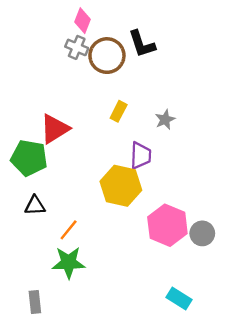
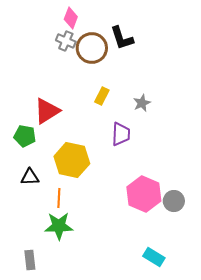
green pentagon: (29, 158) -> (25, 136), size x0.7
yellow hexagon: (121, 186) -> (72, 160), moved
orange line: (69, 230) -> (59, 198), turned -36

